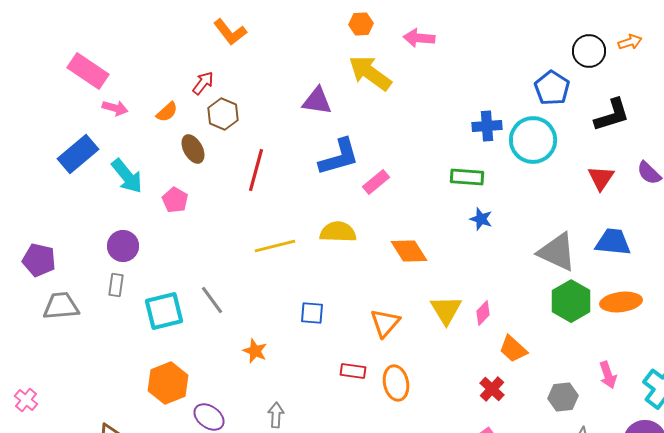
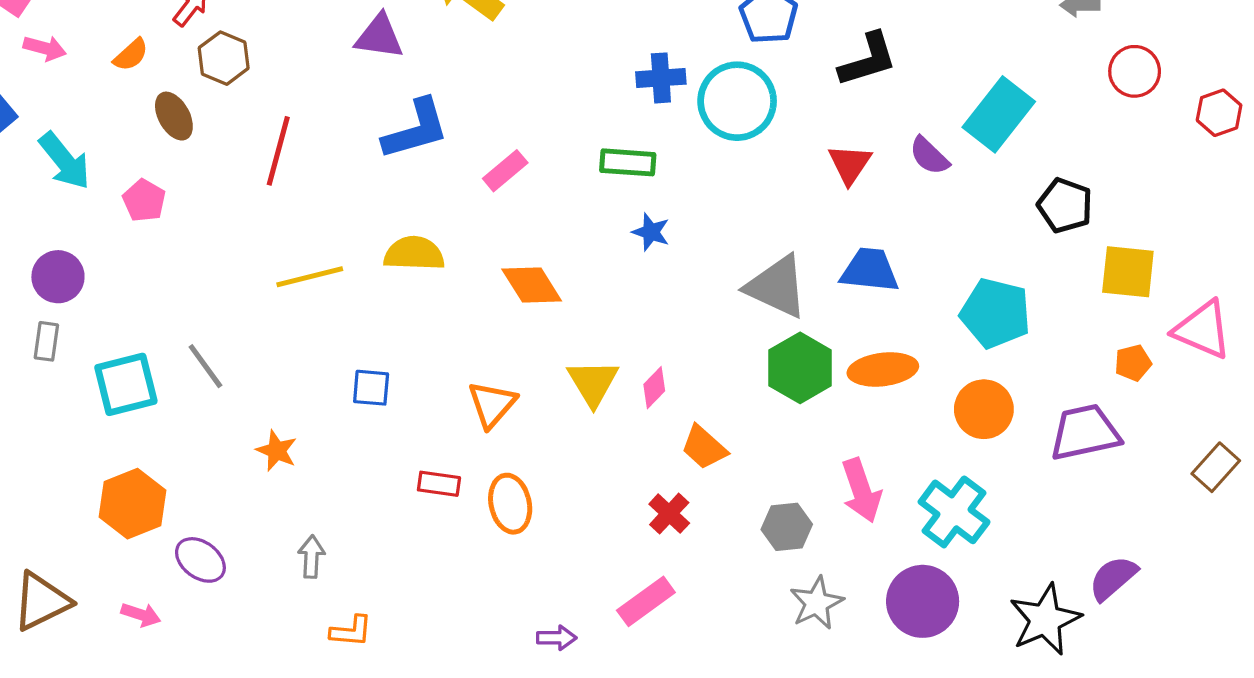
pink rectangle: (376, 182) -> (505, 171), moved
pink arrow: (608, 375) -> (861, 490), size x1.4

